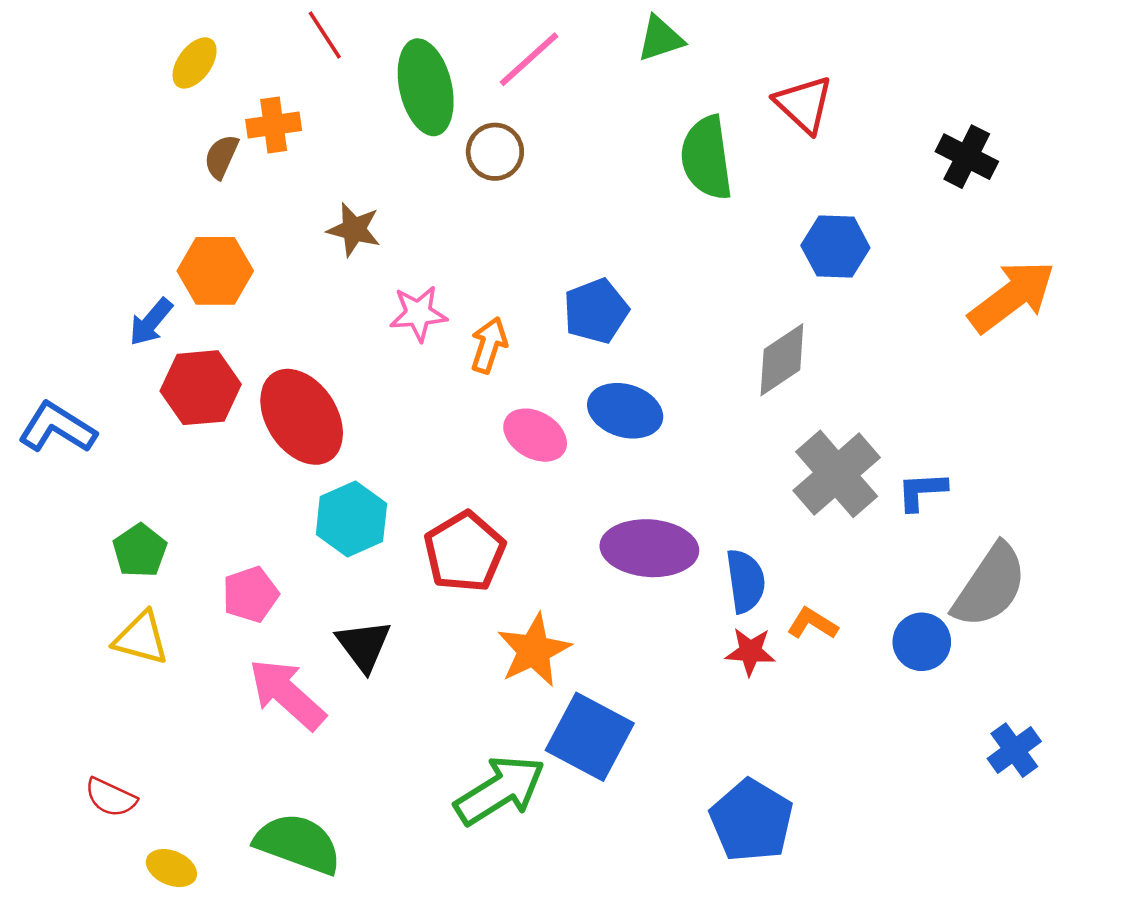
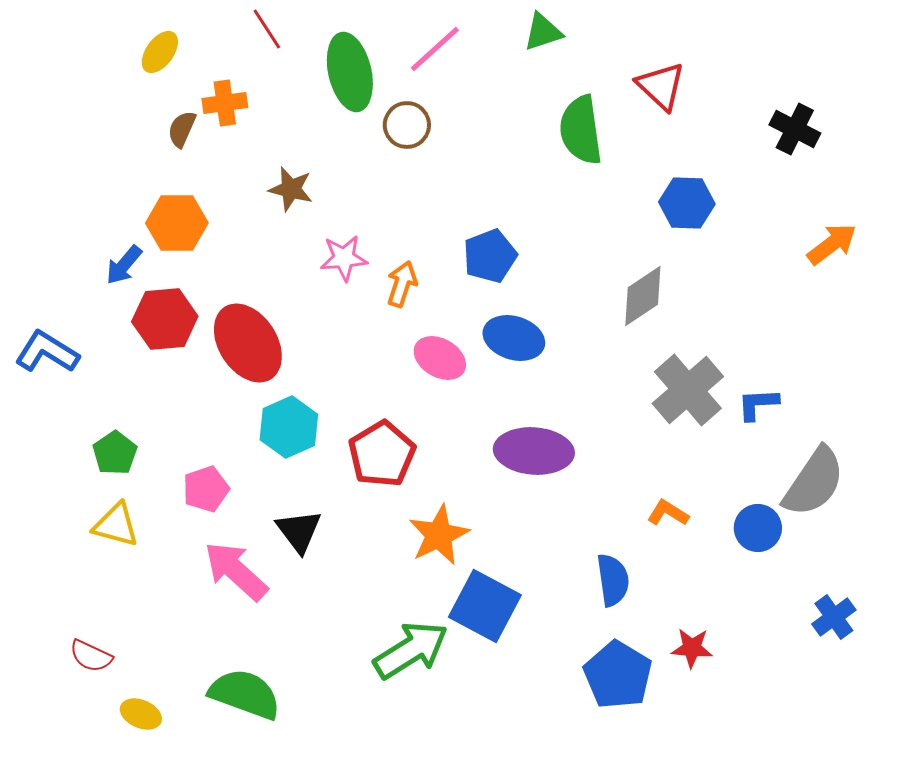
orange arrow: (1012, 296) -> (832, 244), size x0.7
blue semicircle: (745, 581) -> (613, 580), moved
red star: (750, 652) -> (692, 648), moved

